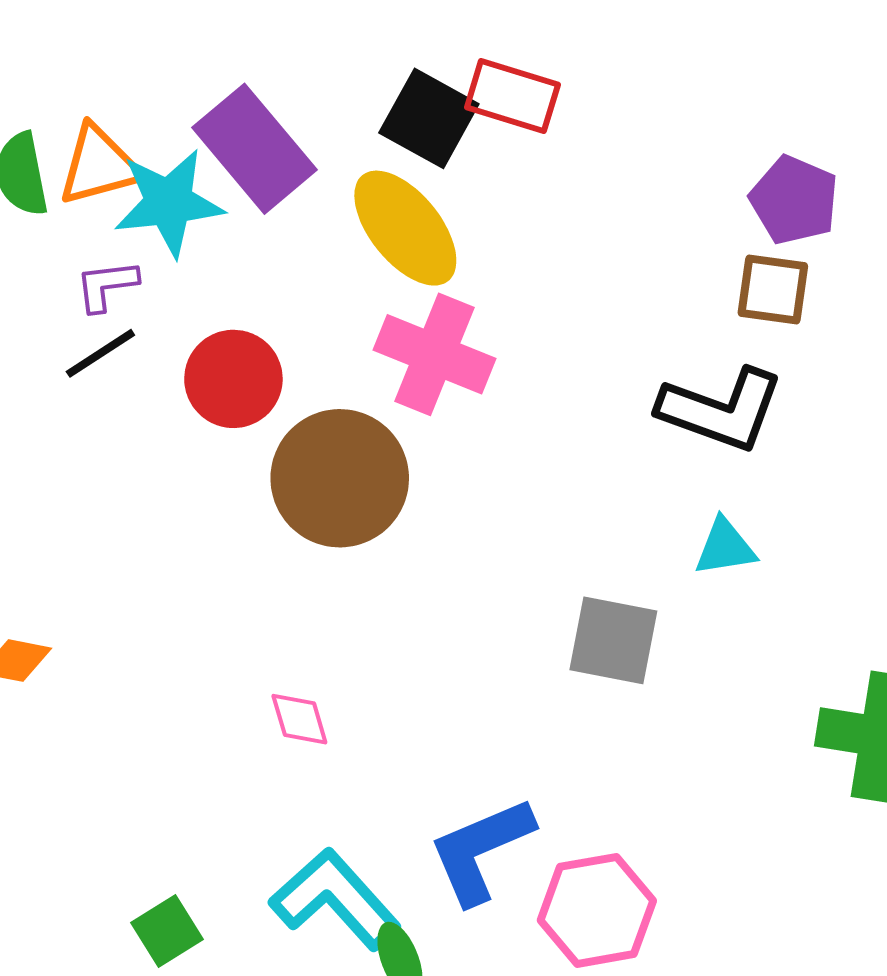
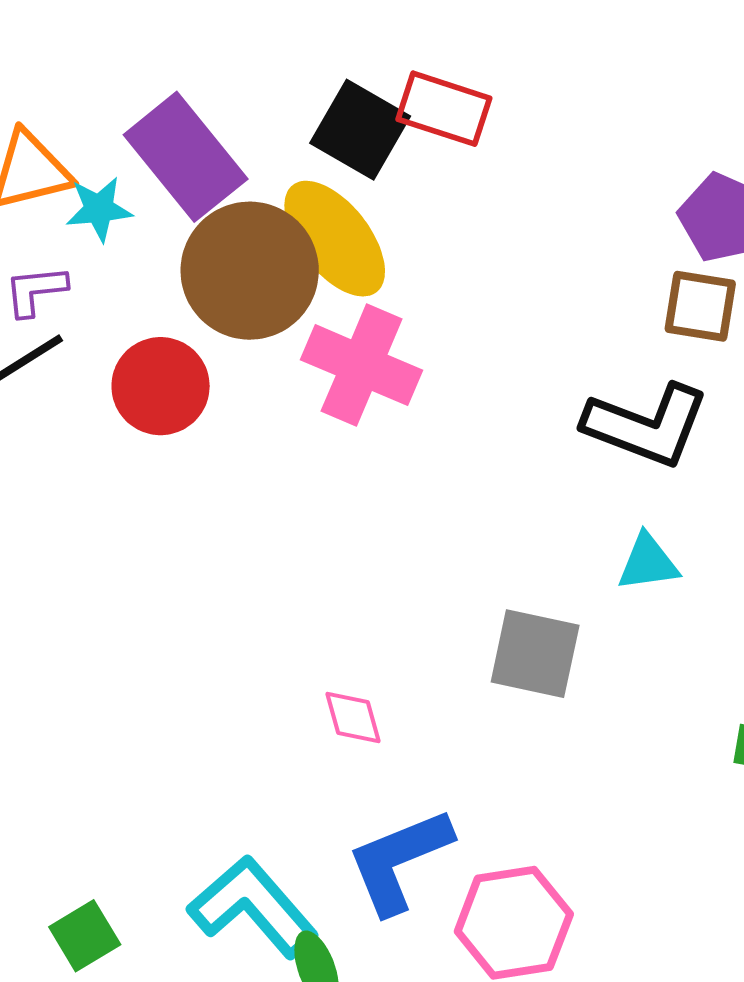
cyan star: (169, 203) -> (99, 209), size x0.6
brown circle: (340, 478) -> (250, 271), moved
pink diamond: (299, 719) -> (353, 717), moved

